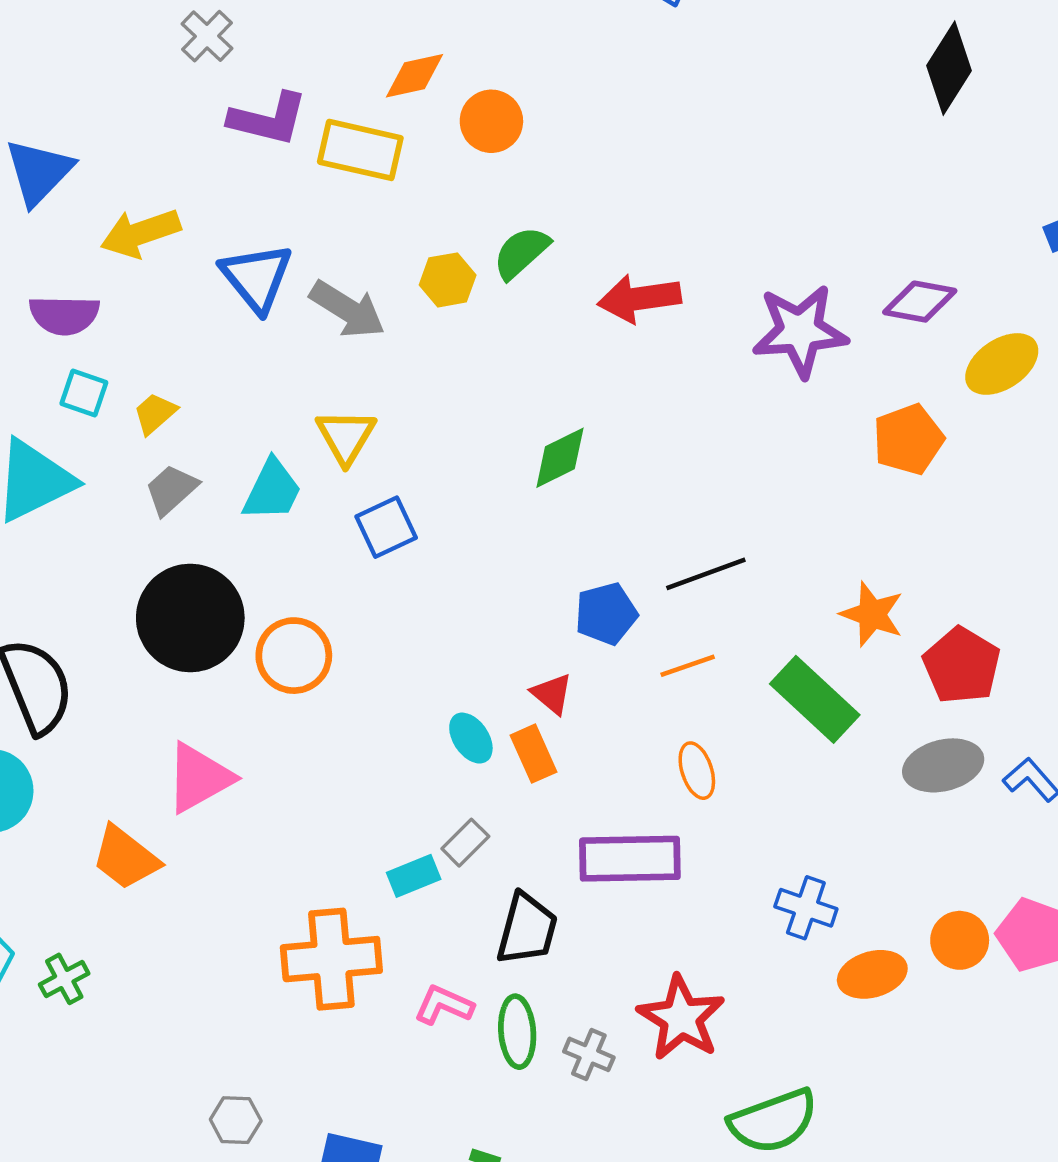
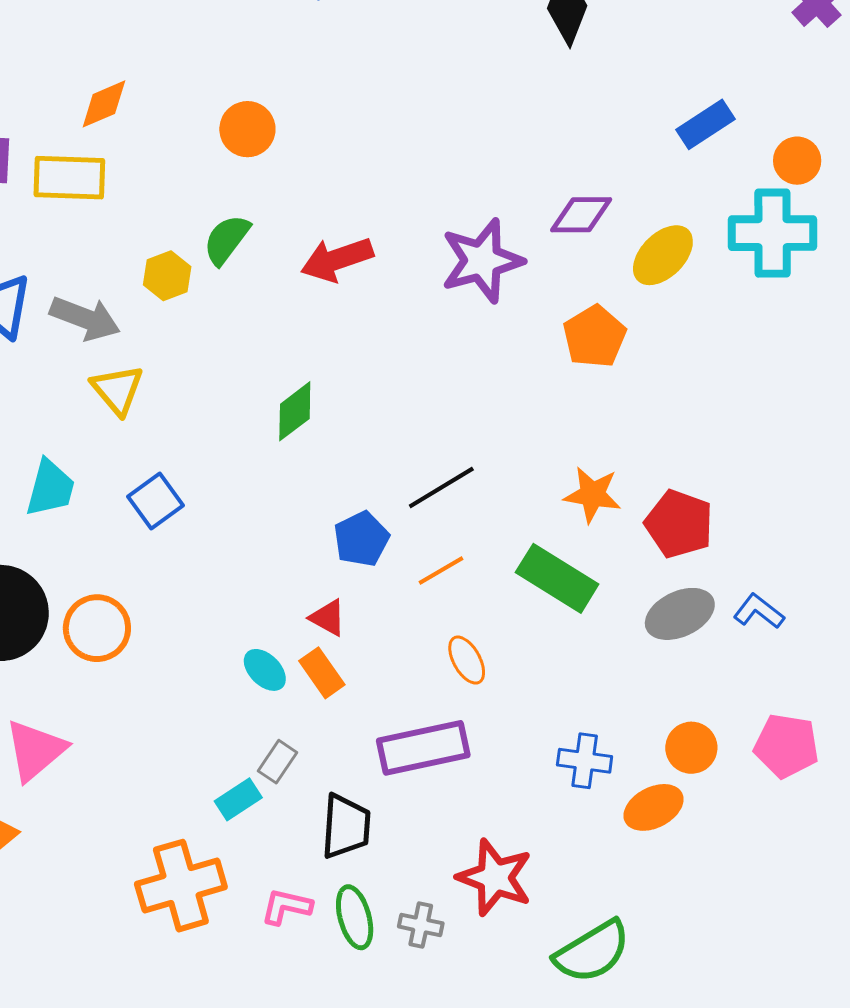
orange circle: (491, 121) -> (247, 129), moved
yellow triangle: (346, 436) -> (117, 390), moved
orange circle: (960, 940) -> (691, 748), moved

